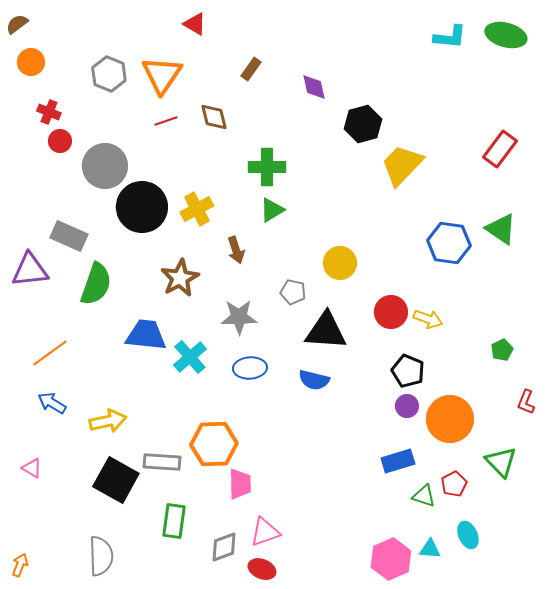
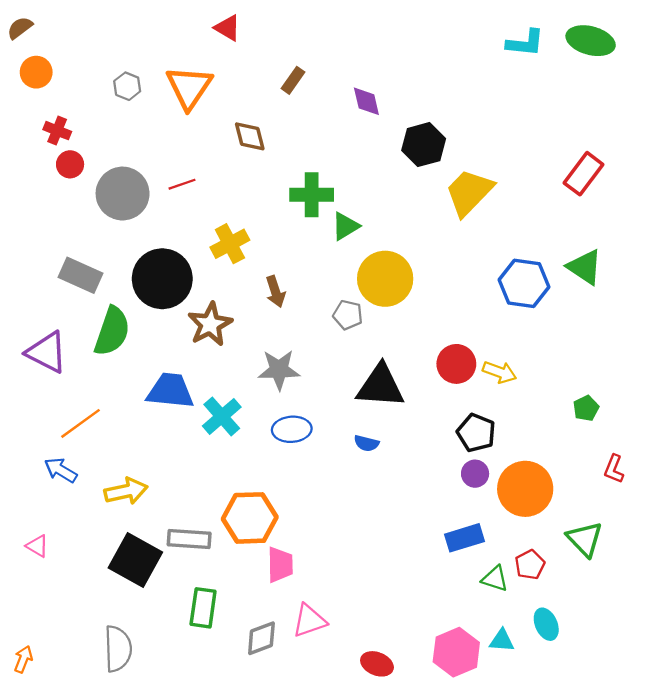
gray hexagon: (109, 74) -> (127, 86), size x0.7
red line: (166, 121) -> (182, 184), moved
black circle: (142, 207) -> (162, 279), moved
green triangle: (272, 210) -> (345, 226), moved
yellow circle: (340, 263) -> (385, 279), moved, size x1.4
purple triangle: (30, 270) -> (47, 352), moved, turned 33
gray pentagon: (293, 292) -> (348, 315), moved
orange line: (50, 353) -> (81, 423), moved
blue semicircle: (314, 380) -> (366, 443), size x0.7
red ellipse: (262, 569) -> (377, 664), moved

